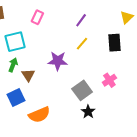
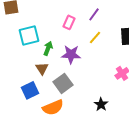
pink rectangle: (37, 17) -> (69, 22), moved
green arrow: (13, 65) -> (48, 48), moved
gray square: (82, 90) -> (63, 83), moved

